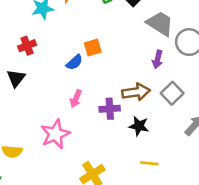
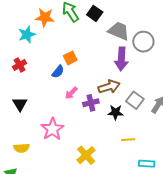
purple arrow: (158, 59) -> (121, 59), size x1.6
black triangle: (16, 78) -> (20, 104), moved
gray square: (172, 93) -> (135, 100), moved
pink arrow: (76, 99) -> (71, 93), moved, turned 32

